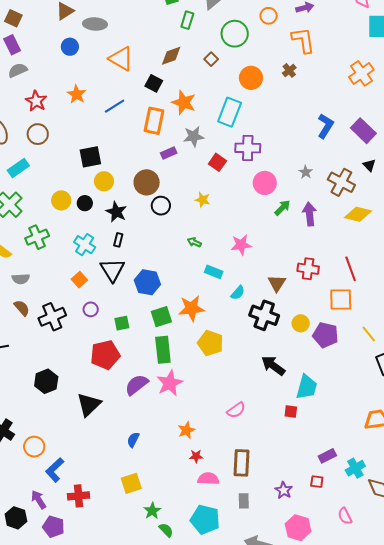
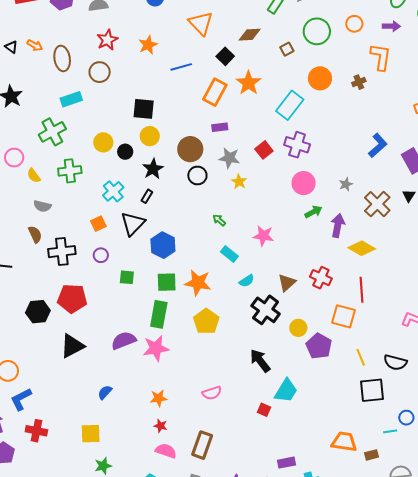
gray star: (194, 136) -> (229, 158), moved
yellow diamond: (358, 214) -> (362, 248), moved
red pentagon: (105, 355) -> (72, 299), moved

